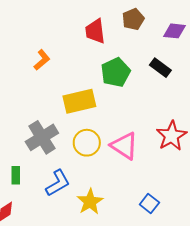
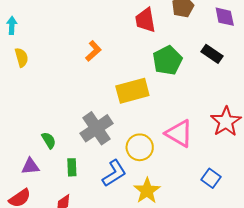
purple diamond: (175, 31) -> (225, 17), turned 75
yellow circle: (87, 143) -> (140, 147), moved
blue square: (149, 203) -> (211, 178), moved

